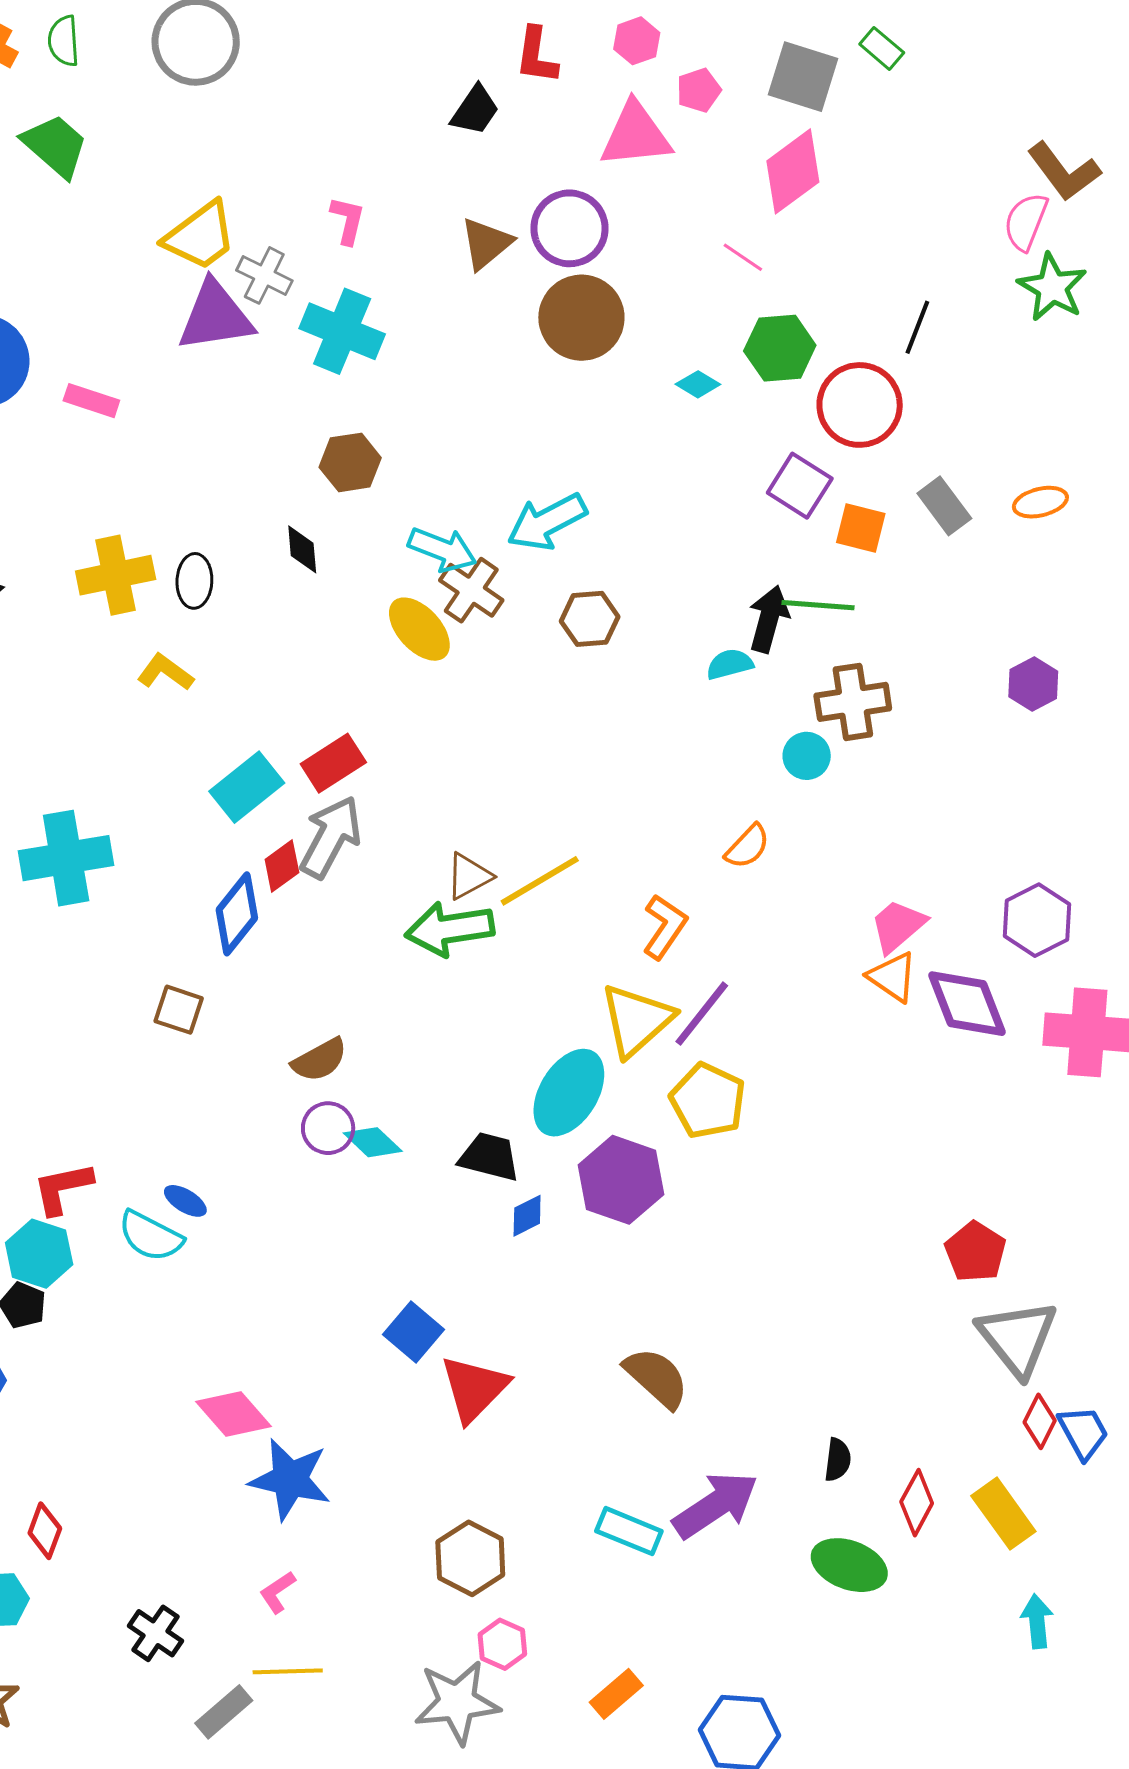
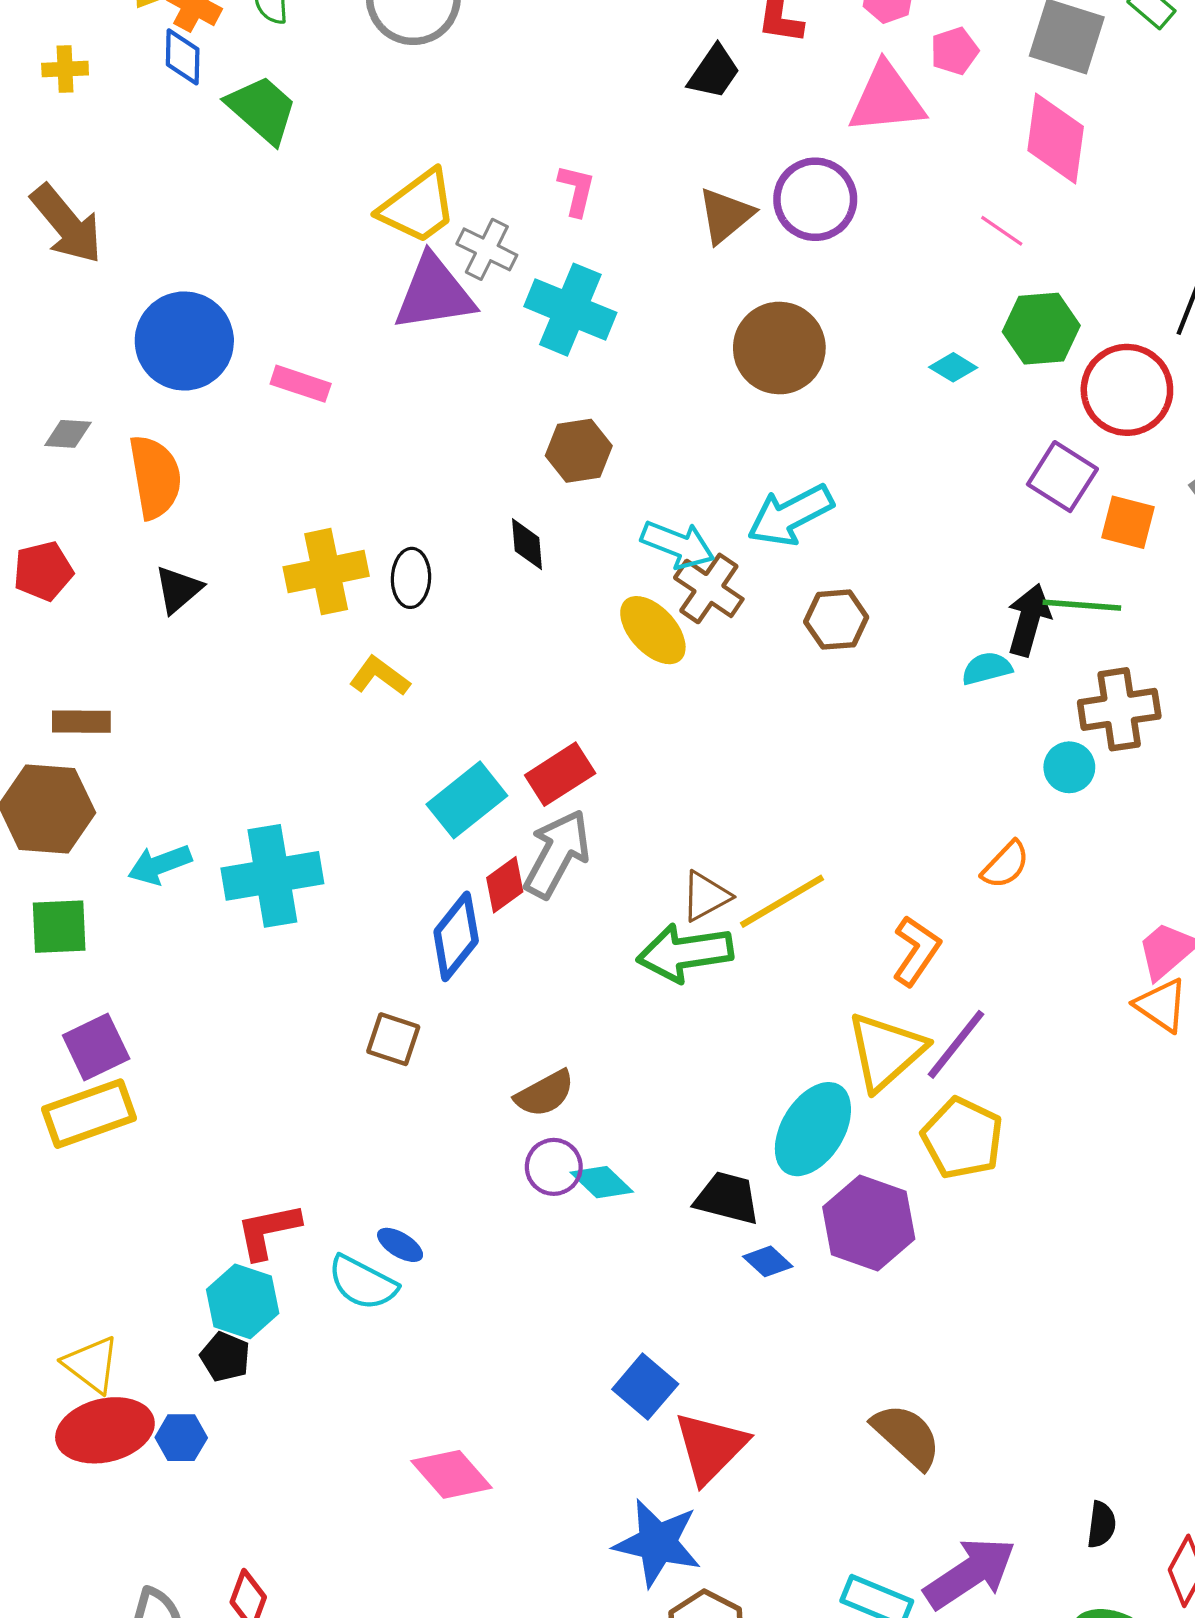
pink diamond: (793, 171) -> (1056, 138), turned -46
brown circle: (581, 318) -> (779, 348), moved
blue diamond: (527, 1216) -> (768, 1261), turned 69
blue star: (290, 1479) -> (658, 1543), moved

